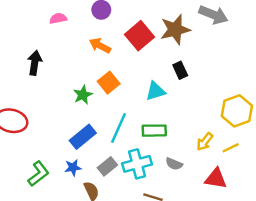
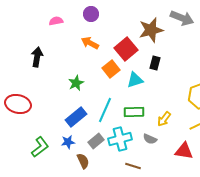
red square: (139, 36) -> (126, 49), moved
black rectangle: (180, 70) -> (155, 63), turned 40
orange square: (109, 83) -> (111, 69), moved
yellow arrow: (205, 142) -> (164, 119), moved

